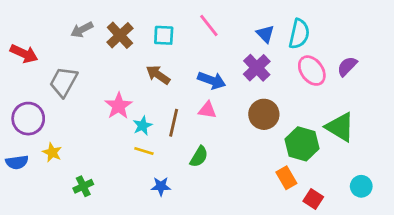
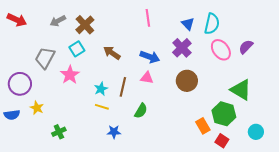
pink line: (209, 25) -> (148, 18), turned 30
cyan square: (164, 35) -> (77, 49), moved, turned -35
red arrow: (24, 54) -> (17, 20), moved
pink star: (119, 106) -> (70, 75), moved
green hexagon: (302, 144) -> (224, 114), moved

